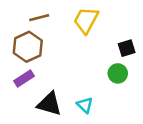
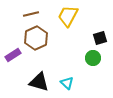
brown hexagon: (28, 47) -> (36, 38), moved
purple rectangle: (24, 78) -> (13, 55), moved

